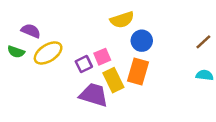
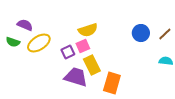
yellow semicircle: (122, 20) -> (88, 30), moved
blue circle: (142, 41) -> (141, 33), moved
orange rectangle: (138, 71) -> (112, 83), moved

